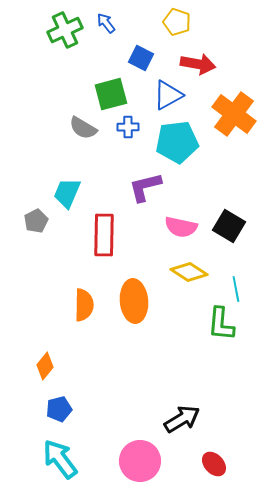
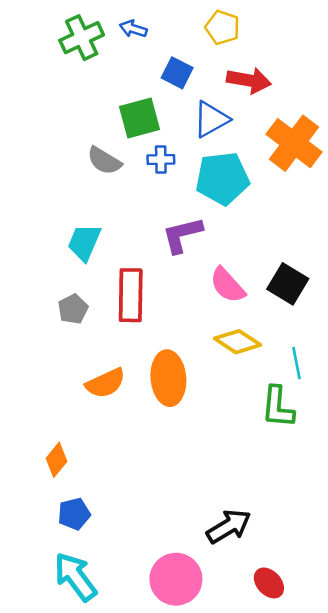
blue arrow: (106, 23) -> (133, 29), turned -35
gray pentagon: (36, 221) -> (73, 309), moved
pink semicircle: (181, 227) -> (227, 285), turned 36
orange semicircle: (84, 305) -> (106, 383), turned 64

